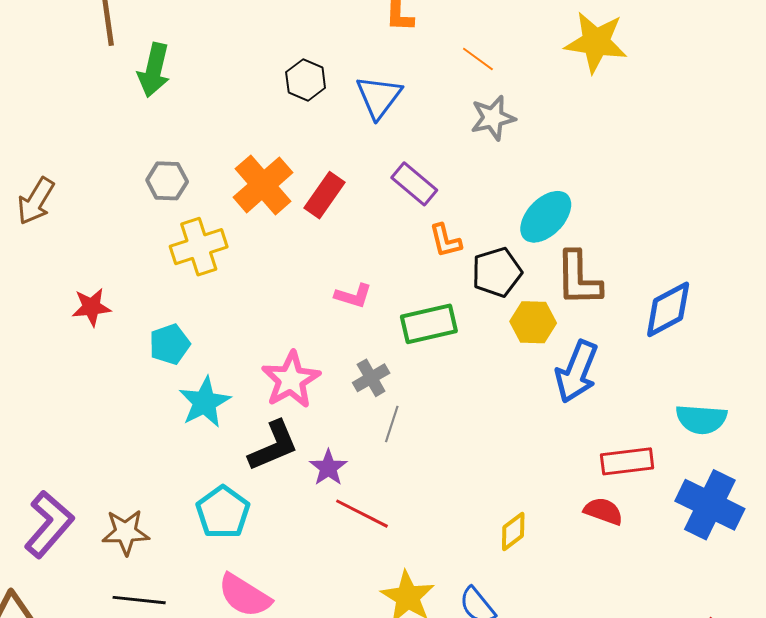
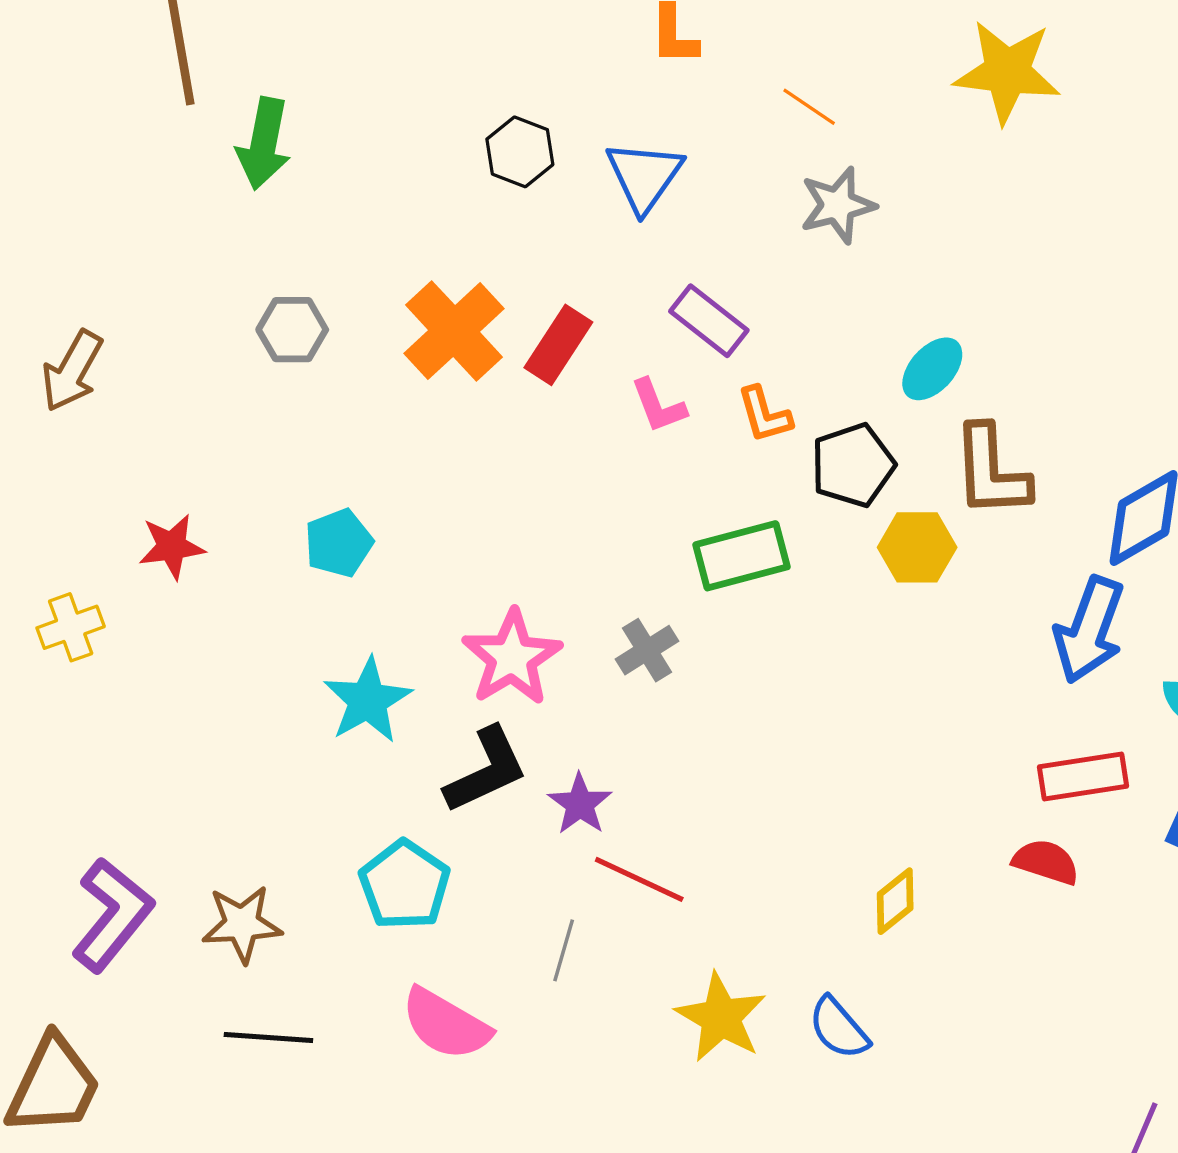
cyan ellipse: (546, 217) -> (932, 369), size x0.7
yellow cross: (199, 247) -> (71, 627), moved, size x0.7
pink L-shape: (353, 296) -> (658, 406), moved, turned 54
cyan pentagon: (170, 344) -> (339, 543), moved
blue arrow: (577, 372) -> (1089, 630), moved
gray line: (392, 424) -> (564, 950), moved

